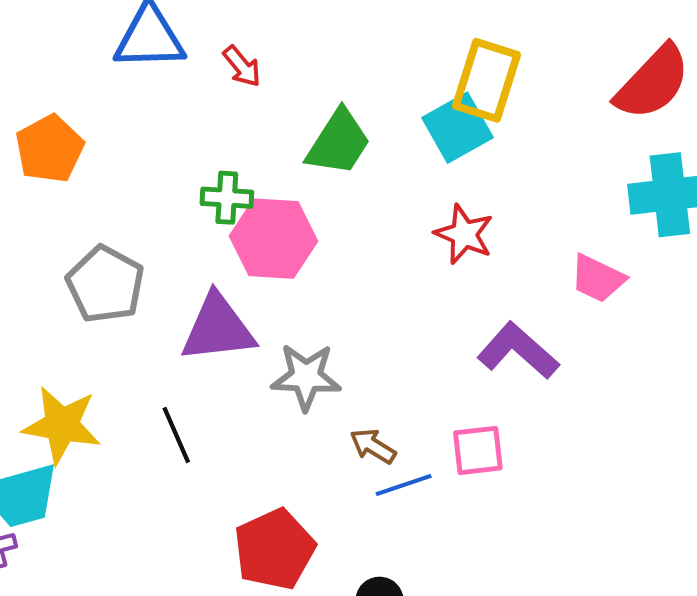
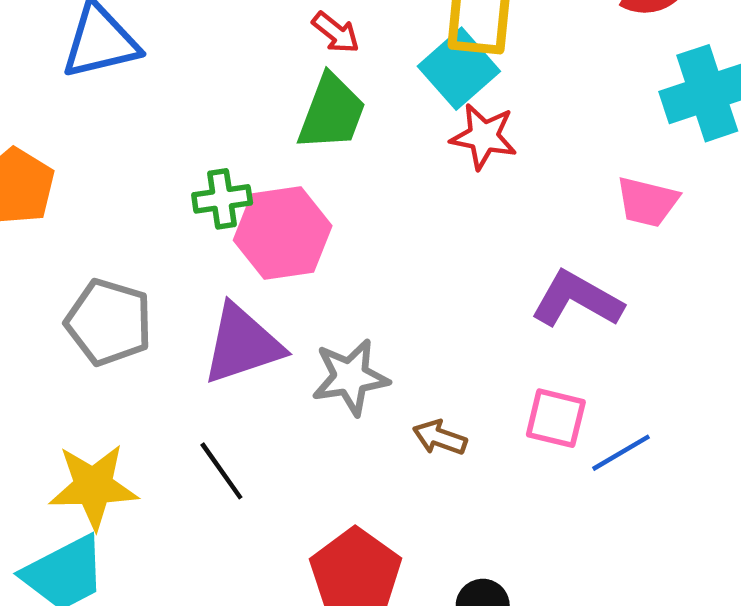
red arrow: (242, 66) -> (336, 33), moved
red star: (464, 234) -> (484, 136), moved
pink square: (478, 450) -> (556, 418), turned 32
blue line: (404, 485) -> (621, 453), moved

